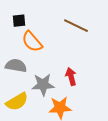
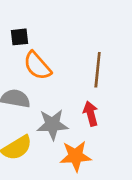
brown line: (76, 26) -> (98, 70), moved, turned 70

